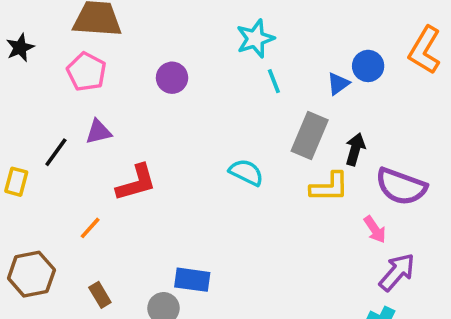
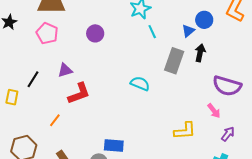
purple triangle: (98, 132) -> (65, 70), moved
black arrow: (355, 149) -> (200, 53), moved
yellow L-shape: (329, 187) -> (185, 131), moved
purple arrow: (397, 272) -> (228, 134), size x0.7

